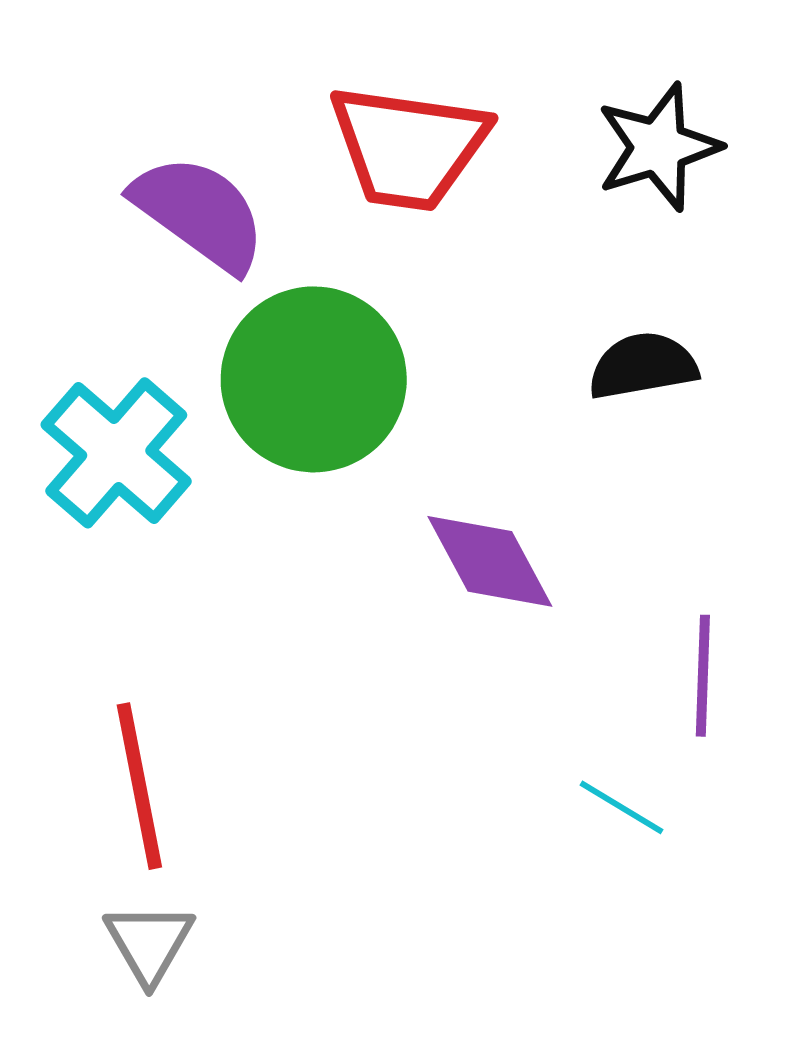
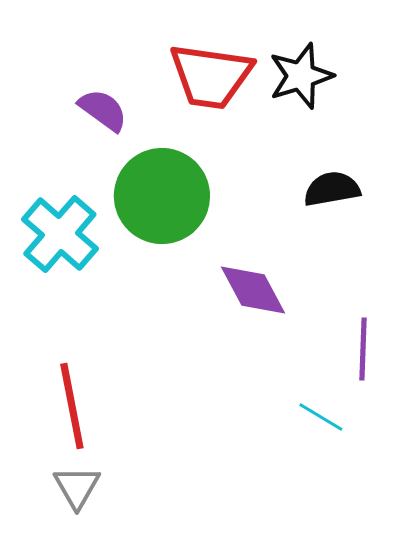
black star: (658, 147) -> (301, 76), moved
purple semicircle: (199, 213) -> (103, 110), size x0.7

